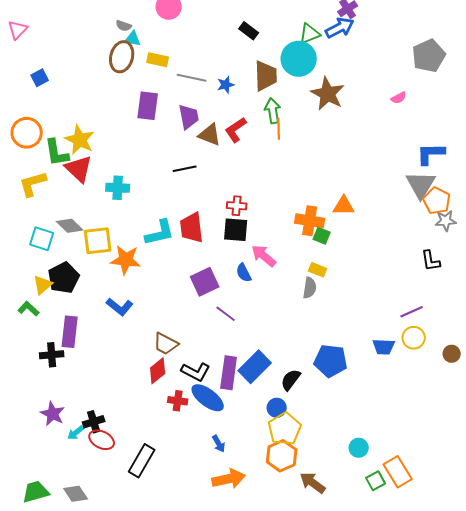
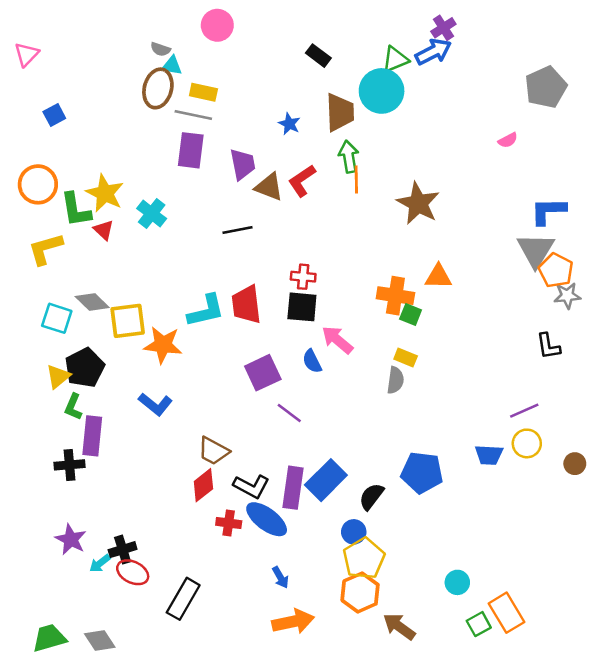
gray line: (192, 78) -> (193, 115), moved
blue star: (226, 85) -> (289, 124), turned -30
brown star: (328, 94) -> (418, 203), moved
red triangle: (79, 169) -> (104, 230), size x0.6
cyan cross: (118, 188) -> (152, 213), moved, turned 35
green L-shape: (29, 309) -> (73, 407), moved, turned -110

